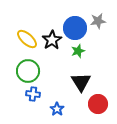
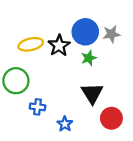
gray star: (98, 21) -> (111, 34), moved
yellow ellipse: (27, 39) -> (31, 44), turned -55
green circle: (28, 71) -> (16, 81), moved

